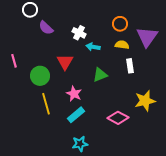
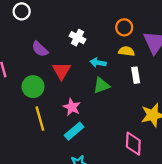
purple semicircle: (46, 28) -> (40, 49), moved
cyan arrow: (93, 47) -> (98, 63), moved
pink diamond: (118, 118) -> (133, 144), moved, turned 65

